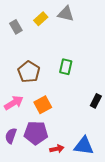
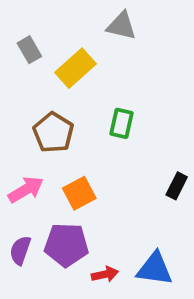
yellow rectangle: (41, 19) -> (75, 68), moved, size x1.5

